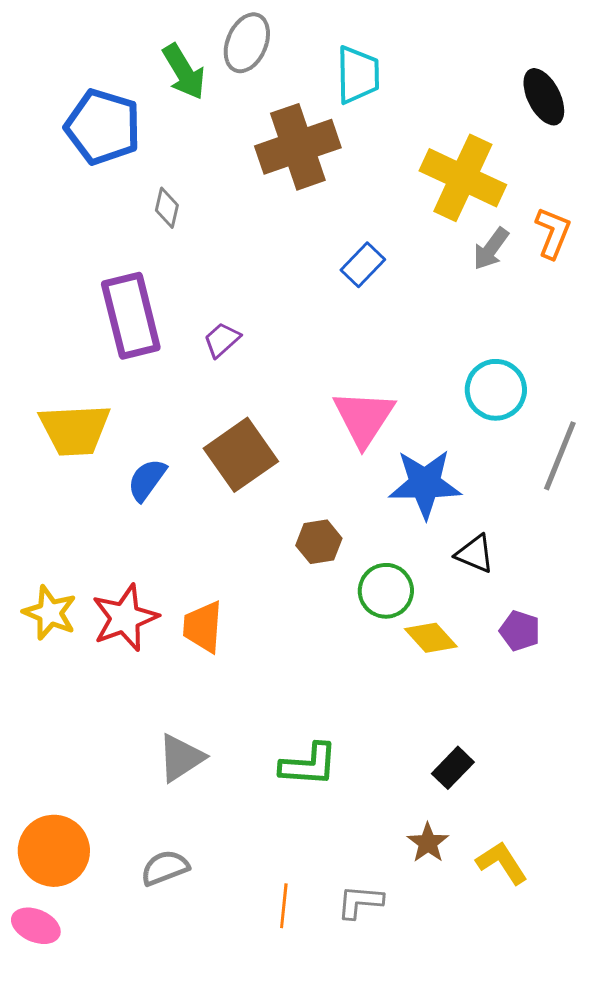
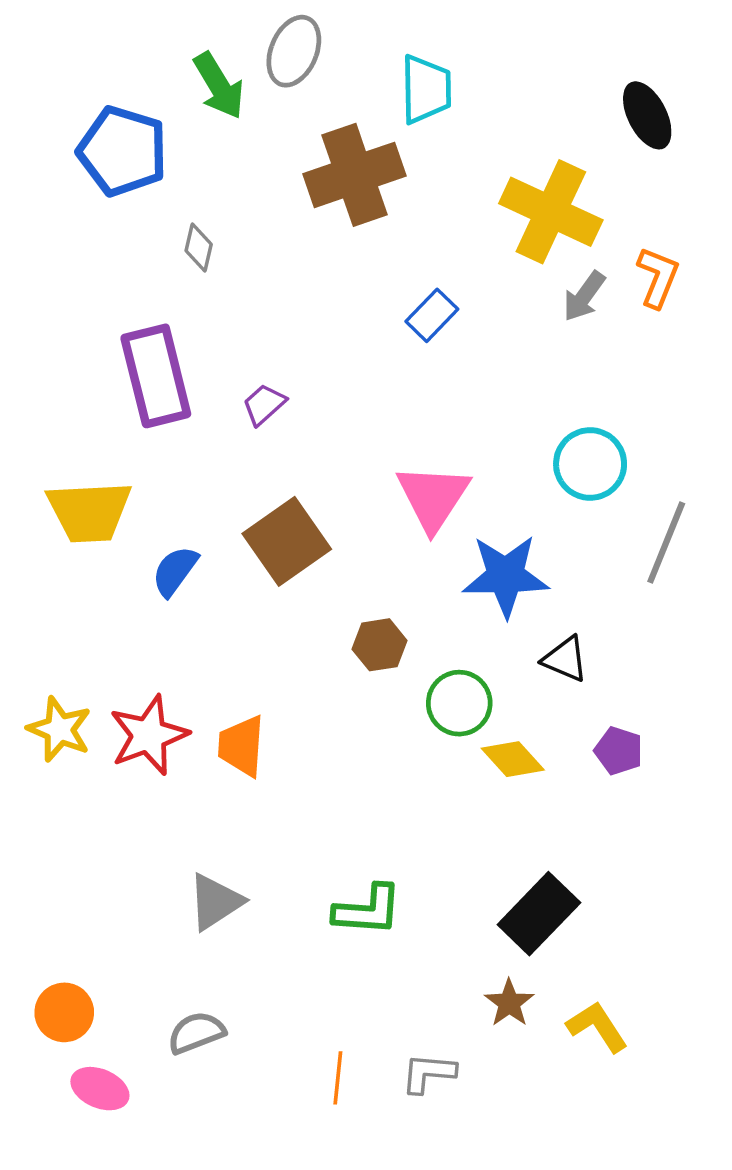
black rectangle: (453, 768) -> (539, 914), size x1.6
orange circle: (54, 851) -> (64, 1012), size x0.7
pink ellipse: (36, 926) -> (100, 1089), moved

